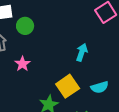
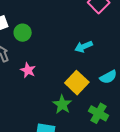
cyan arrow: (82, 52) -> (84, 47), turned -120

